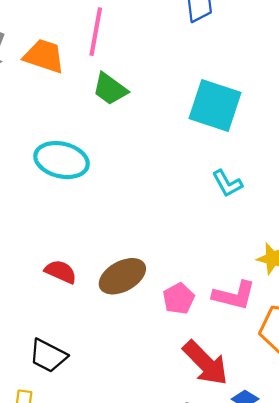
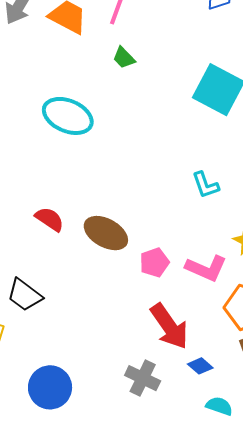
green trapezoid: (110, 89) -> (124, 58), size x0.7
cyan L-shape: (227, 183) -> (205, 185), moved
brown ellipse: (122, 276) -> (106, 233), turned 48

